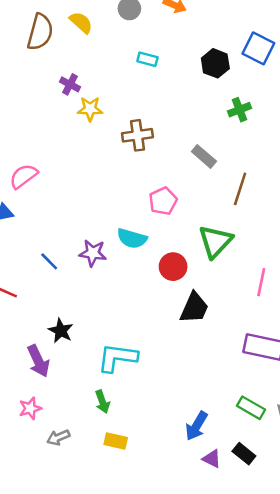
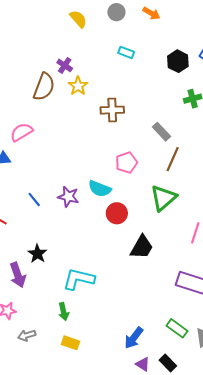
brown semicircle: (40, 32) -> (44, 87), moved
yellow star: (90, 109) -> (78, 86), turned 30
brown line: (240, 189) -> (173, 159), moved
red circle: (173, 267) -> (117, 213), moved

